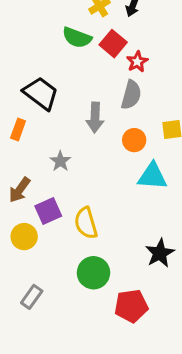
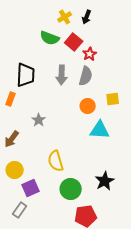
black trapezoid: (41, 93) -> (26, 75), turned 55
gray arrow: (95, 117) -> (62, 75), moved
purple square: (48, 211) -> (31, 188), moved
green circle: (93, 273) -> (71, 189), moved

